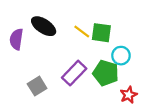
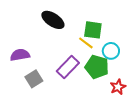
black ellipse: (44, 26) -> (53, 20), moved
yellow line: (82, 32) -> (86, 43), moved
purple semicircle: (16, 39) -> (20, 55), moved, turned 72

